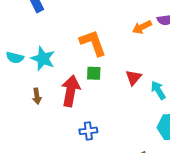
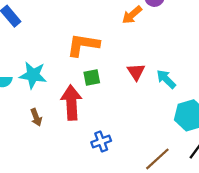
orange L-shape: (93, 43) -> (83, 45), turned -48

